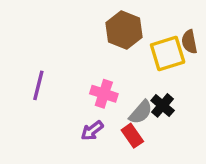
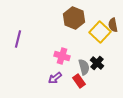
yellow square: (168, 53) -> (100, 32), turned -30
purple line: (38, 85) -> (18, 39), moved
gray semicircle: (141, 112) -> (84, 67), turned -56

